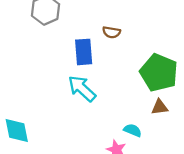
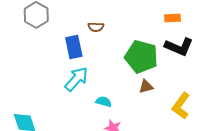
cyan arrow: (82, 88) -> (76, 79), turned 96
cyan semicircle: (133, 130) -> (104, 102), moved

